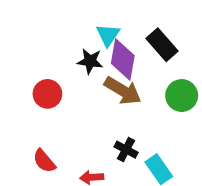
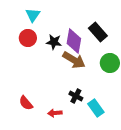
cyan triangle: (108, 35) -> (33, 15), moved
red circle: (47, 94) -> (28, 38), moved

